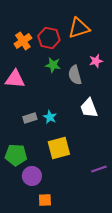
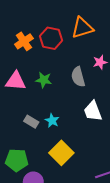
green star: (53, 65) -> (44, 80), moved
gray rectangle: (30, 118) -> (31, 122), turned 48
yellow square: (59, 148) -> (61, 153), turned -30

